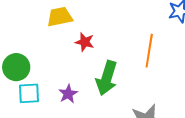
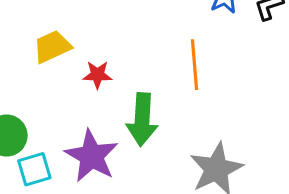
purple star: (68, 94) -> (92, 156), size x1.8

